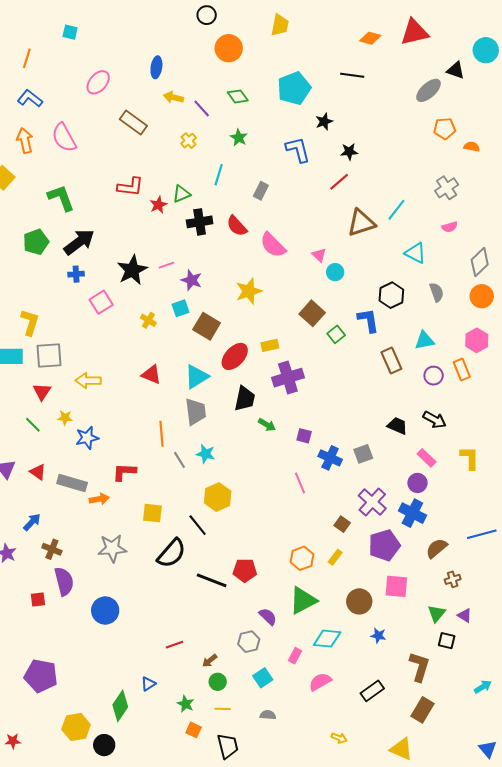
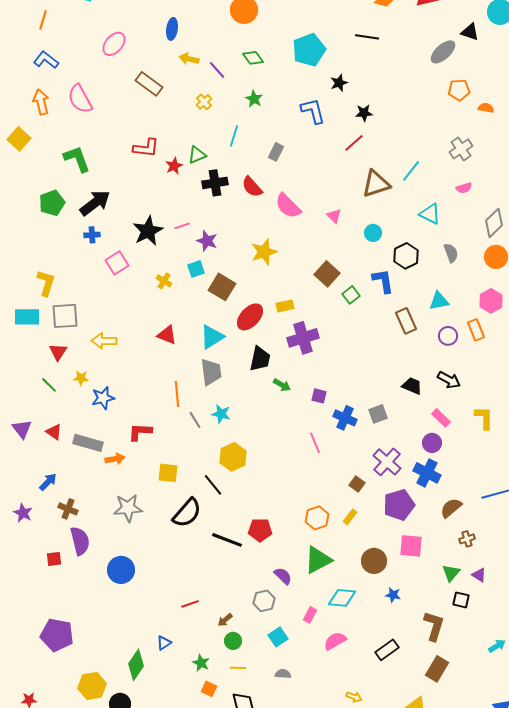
cyan circle: (335, 272) -> (373, 233), moved

